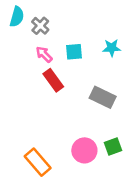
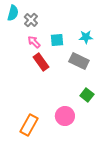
gray rectangle: (103, 97) -> (79, 61), moved
green square: (113, 147) -> (87, 95), moved, turned -32
orange rectangle: (38, 162) -> (29, 125), turned 70

